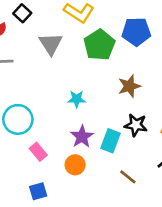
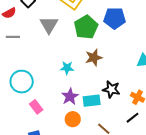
brown star: (129, 86) -> (94, 58), moved
cyan rectangle: (110, 141) -> (92, 101), turned 60
orange circle: (75, 165) -> (73, 119), moved

